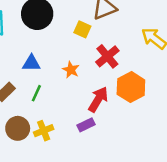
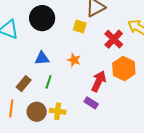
red cross: (107, 56) -> (114, 39), moved
purple rectangle: (86, 125) -> (91, 103), turned 64
yellow cross: (44, 131) -> (58, 111), turned 35

